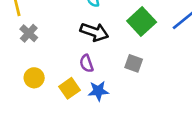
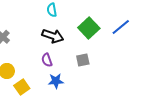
gray square: (134, 63) -> (83, 60), turned -32
yellow square: (69, 88) -> (22, 87), moved

